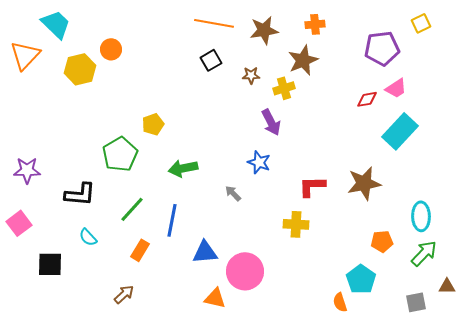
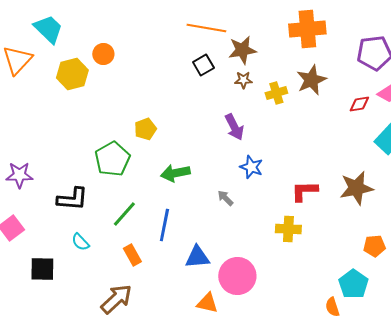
orange cross: (315, 24) -> (307, 29), size x1.8
brown star: (264, 30) -> (242, 50), moved
brown star: (303, 60) -> (311, 80), moved
purple arrow: (271, 122) -> (234, 127), moved
orange rectangle: (140, 250) -> (132, 255), turned -60
brown arrow: (124, 294) -> (116, 299), size x1.6

